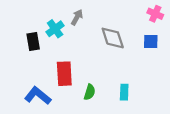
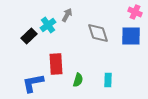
black rectangle: (33, 41) -> (29, 36), turned 56
blue square: (151, 41) -> (131, 36), size x1.5
blue L-shape: (38, 96) -> (33, 83), turned -50

